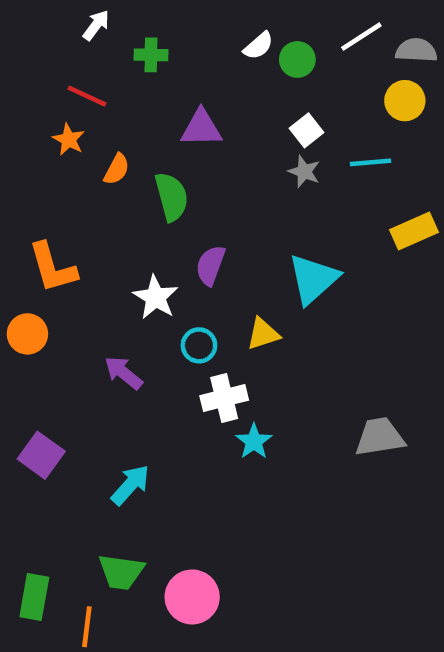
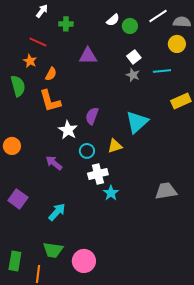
green semicircle: (172, 197) -> (18, 86), moved
orange L-shape: (53, 268) -> (50, 101), moved

